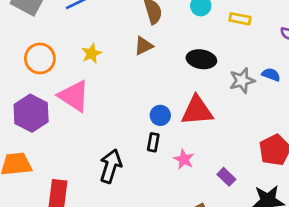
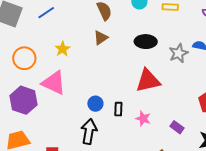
blue circle: (160, 115) -> (95, 104), moved

